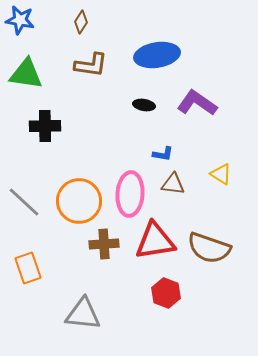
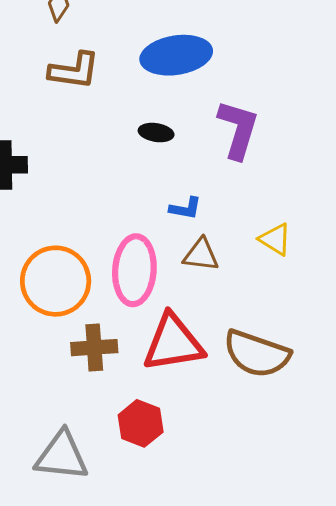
purple L-shape: (197, 103) -> (238, 129), turned 72
red hexagon: (166, 293) -> (141, 423), moved

